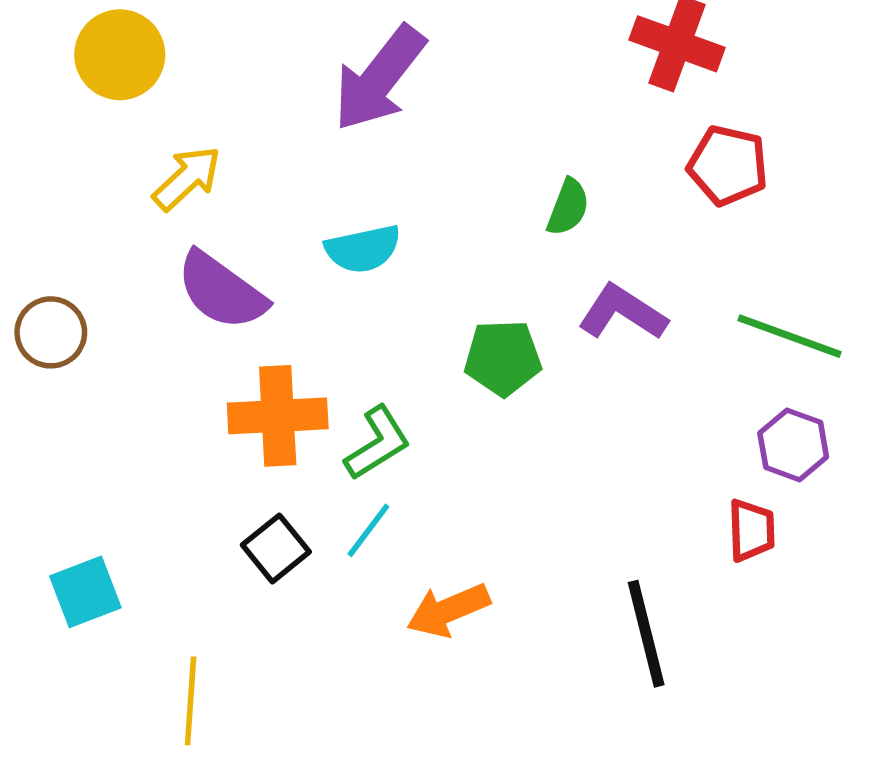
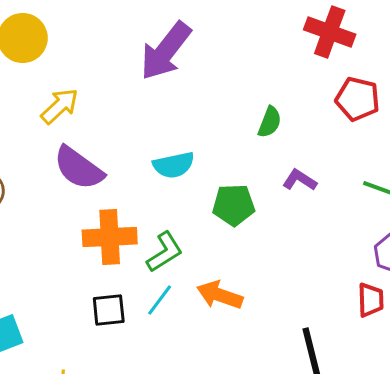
cyan semicircle: (363, 249) -> (174, 165), moved
purple L-shape: (623, 312) -> (300, 180), size x0.7
black square: (276, 548) -> (109, 310), turned 33
orange arrow: (448, 610) -> (220, 295), moved, turned 42

